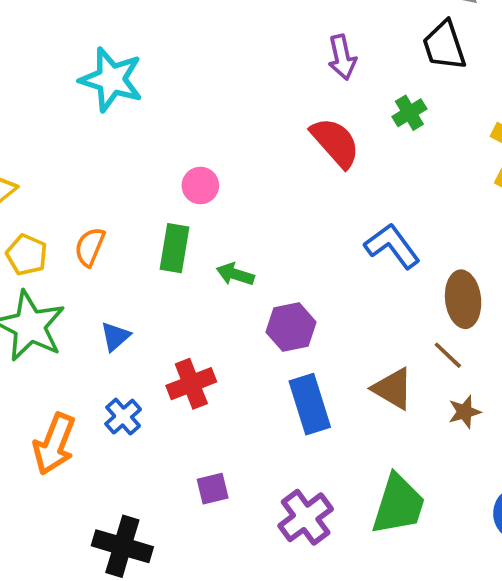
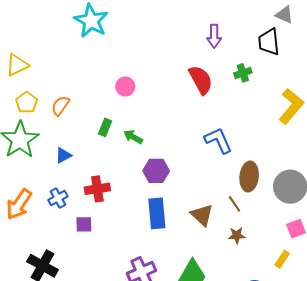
green rectangle: (174, 248) -> (105, 127), moved, size x0.7
purple square: (213, 489) -> (84, 224), moved

